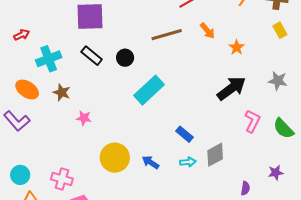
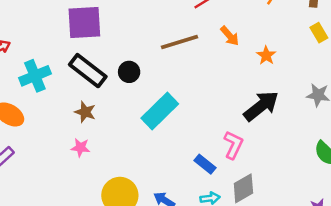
black rectangle: (92, 56) -> (88, 71), size x1.4
brown star: (62, 92) -> (85, 112), moved
pink L-shape: (252, 121) -> (233, 145), moved

